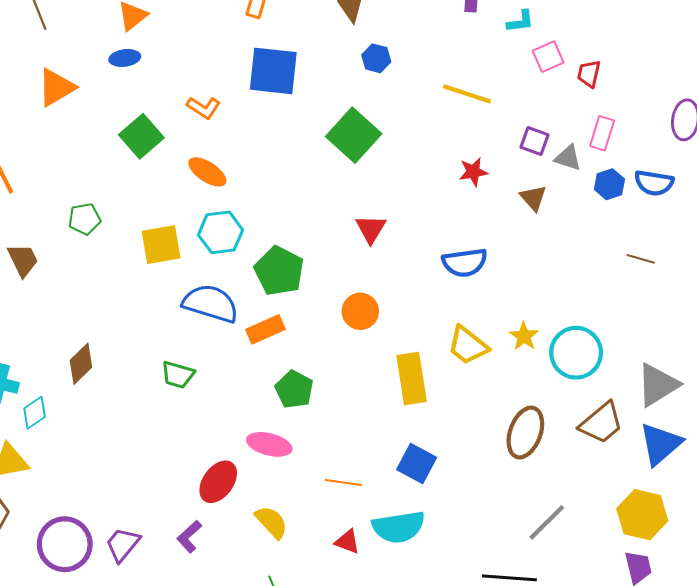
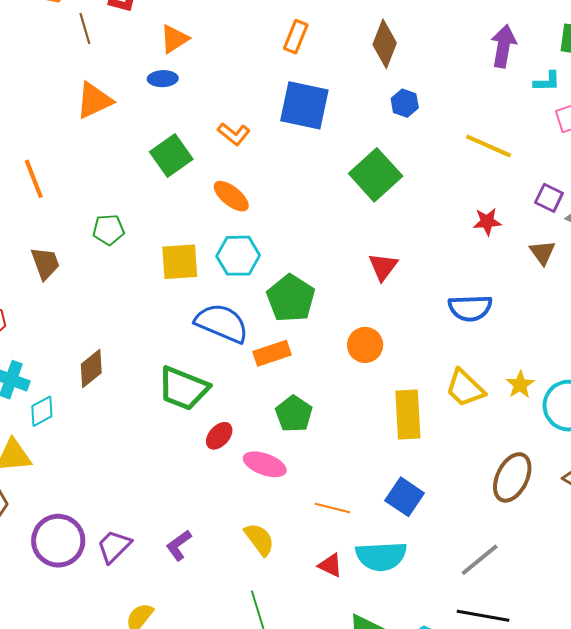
green trapezoid: (178, 375) -> (183, 388), size x1.6
red ellipse: (218, 482) -> (219, 436), moved, size x0.7
gray line: (547, 522) -> (480, 560), moved

